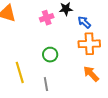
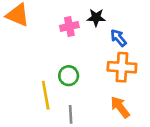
yellow line: (20, 72) -> (46, 95), moved
gray line: (46, 84) -> (71, 114), moved

